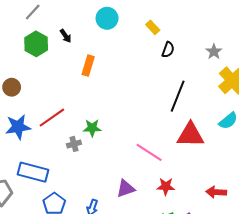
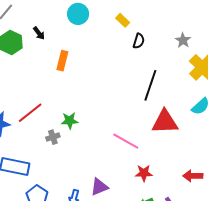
purple triangle: (126, 189) -> (99, 187), moved

